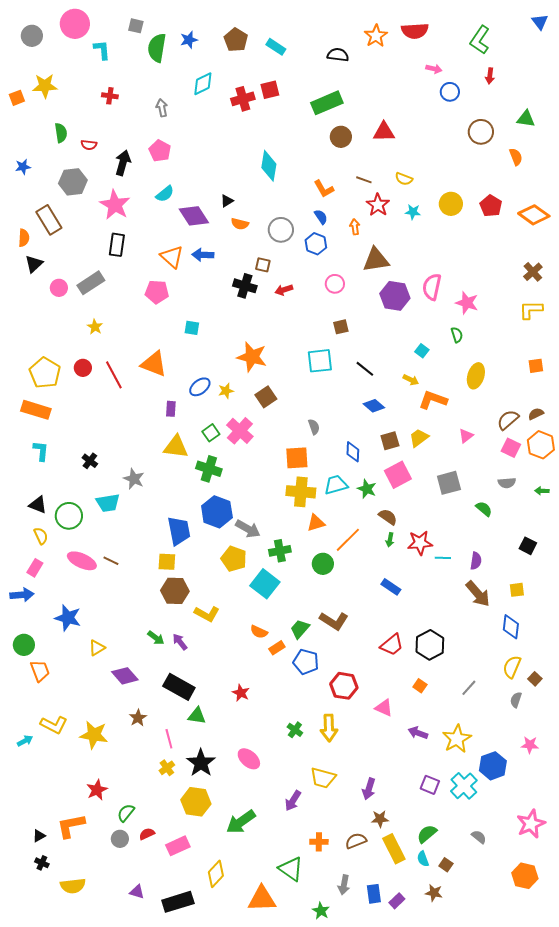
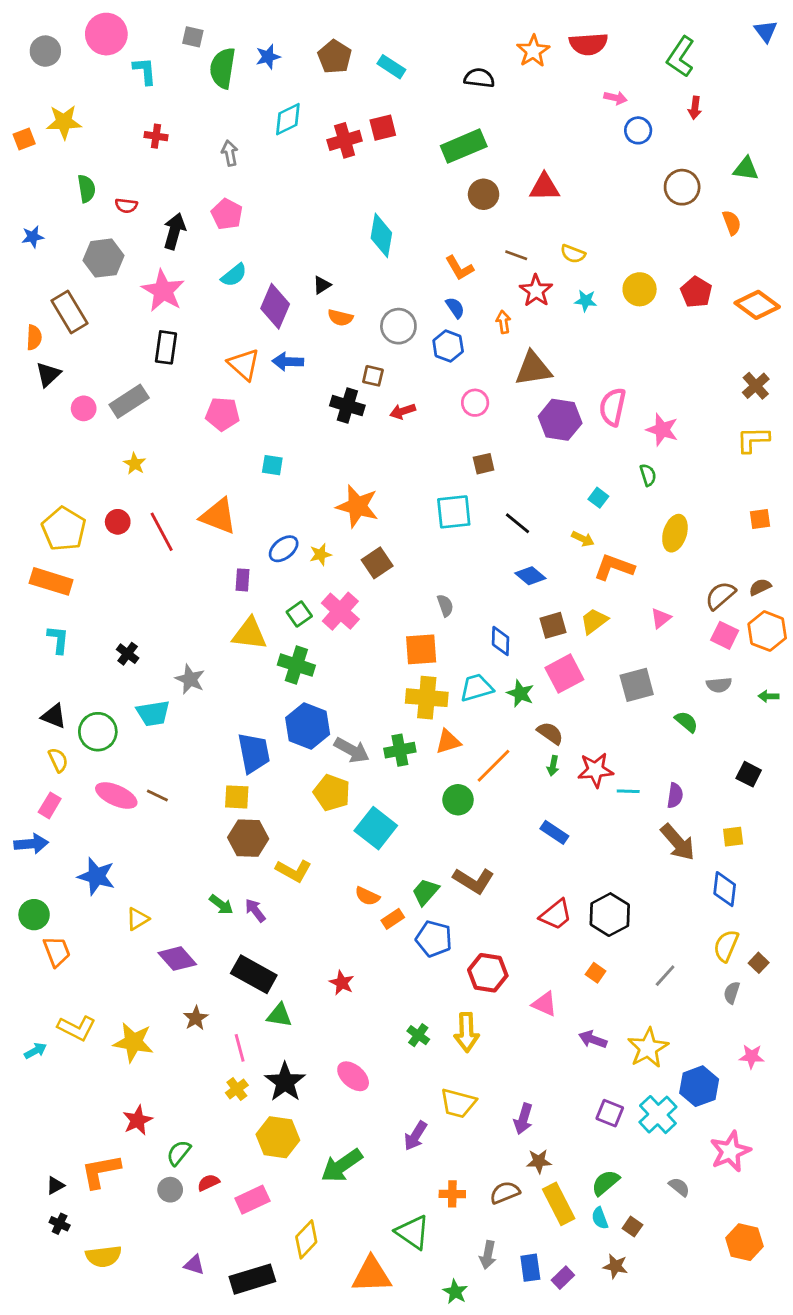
purple diamond: (194, 216) -> (275, 306), turned 56
green cross: (280, 551) -> (400, 750), moved
pink star: (531, 824) -> (730, 1151), moved

